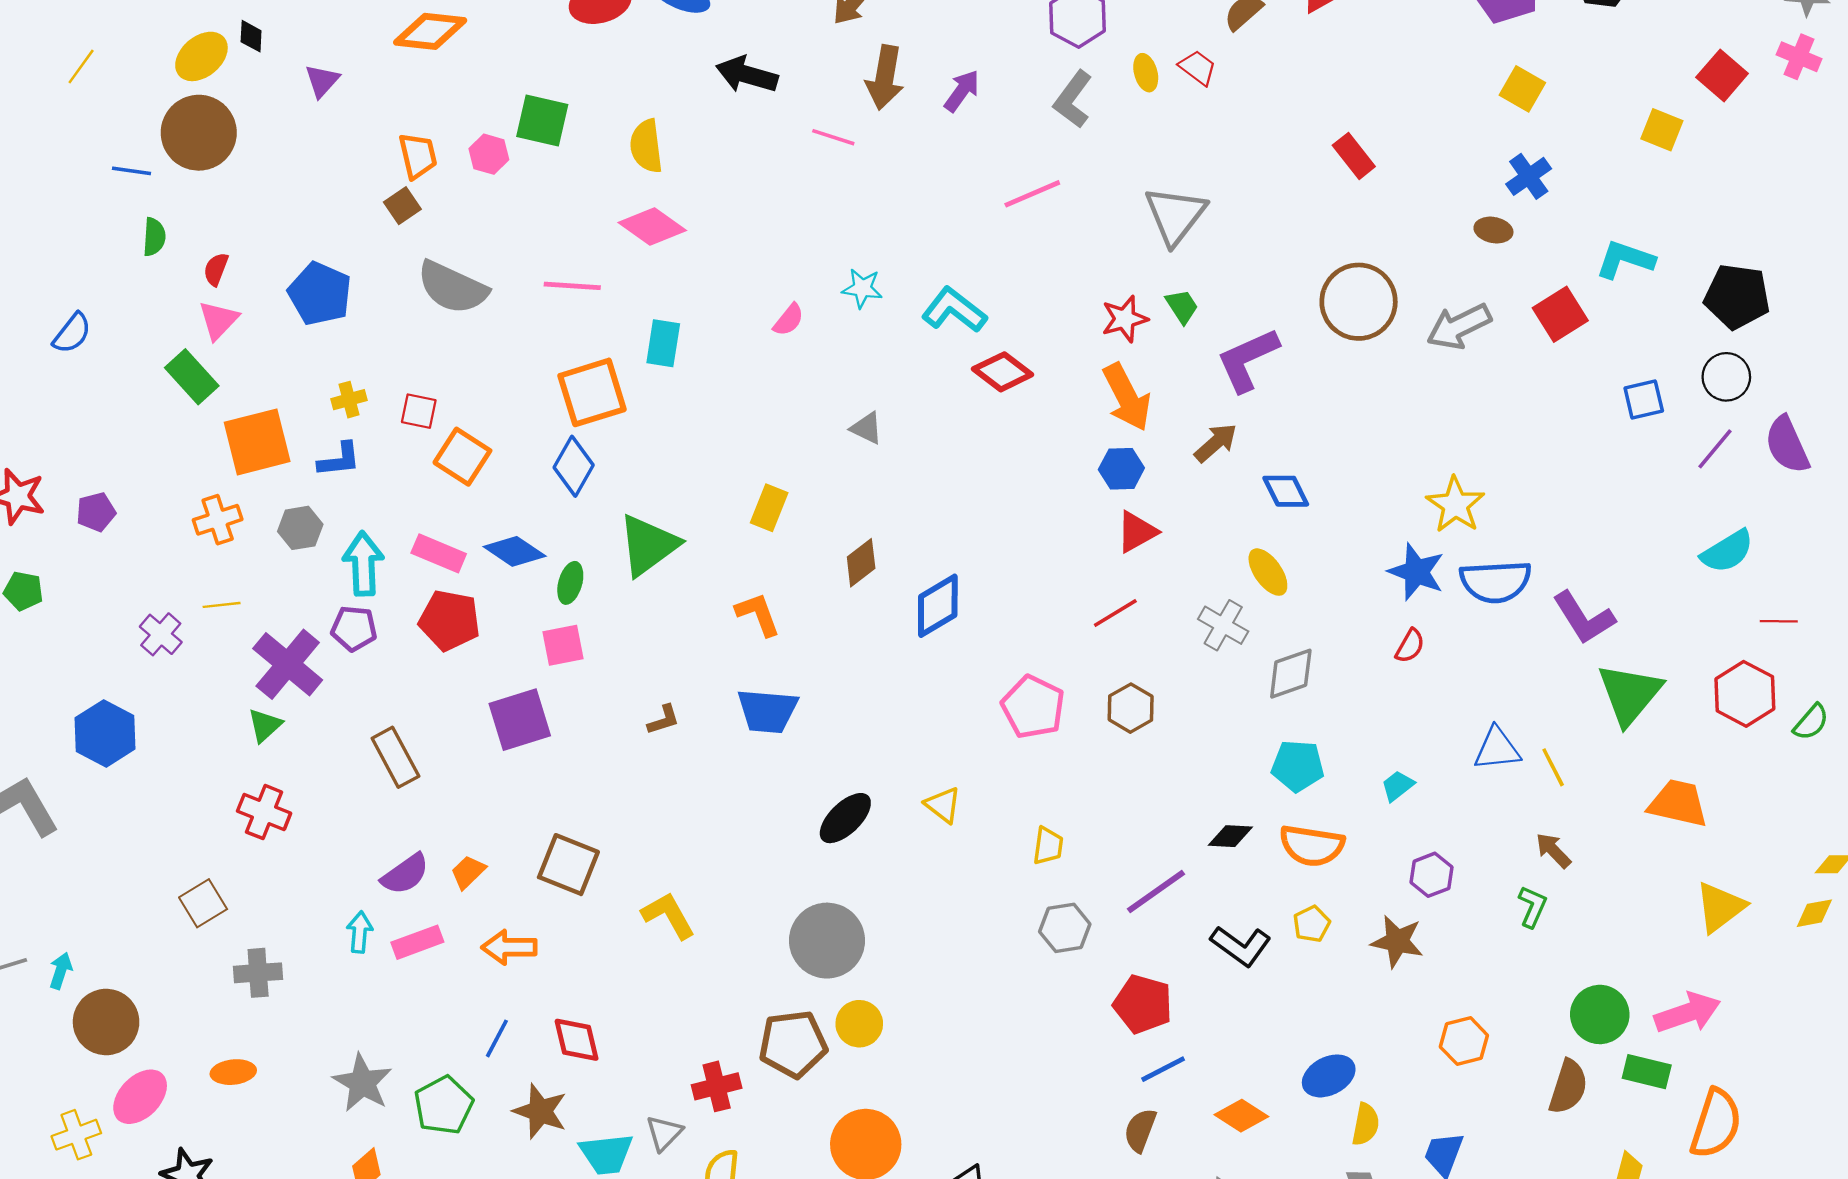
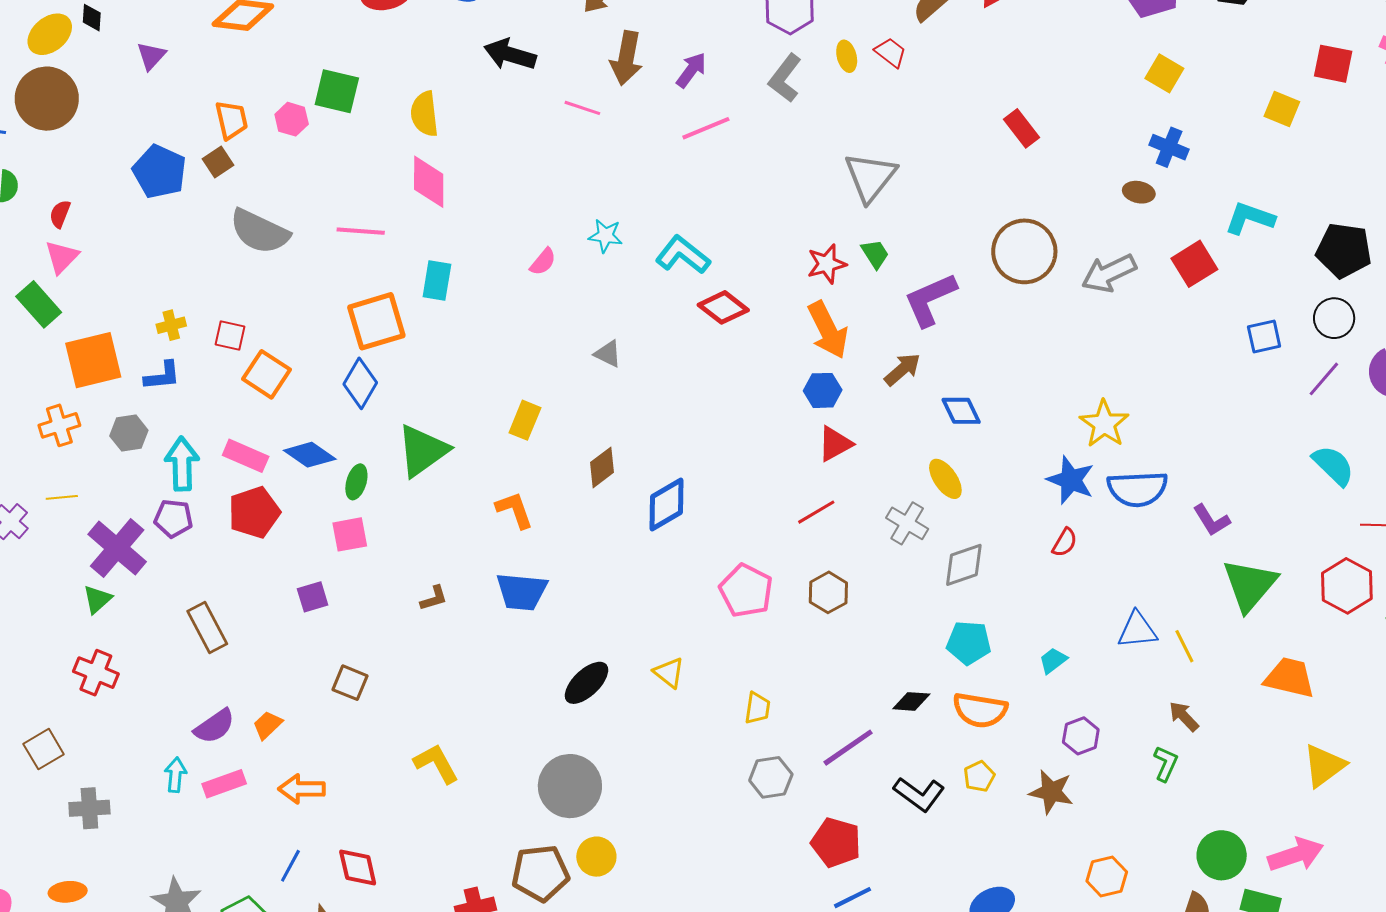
red square: (1722, 75) -> (1333, 64), turned -30
blue cross: (1529, 176) -> (1169, 147), turned -33
pink line: (1032, 194) -> (706, 128), moved
pink diamond: (652, 226) -> (429, 182), turned 54
blue pentagon: (320, 294) -> (160, 172), moved
cyan semicircle: (1727, 551) -> (1333, 465), turned -105
purple L-shape: (1584, 618) -> (1212, 520), size x0.7
red pentagon: (450, 620) -> (254, 512), turned -30
purple square: (520, 720) -> (313, 597), size x0.6
brown square: (568, 865) -> (350, 683), moved, size x0.7

